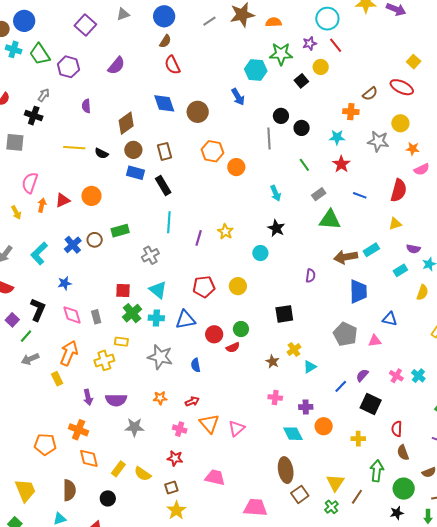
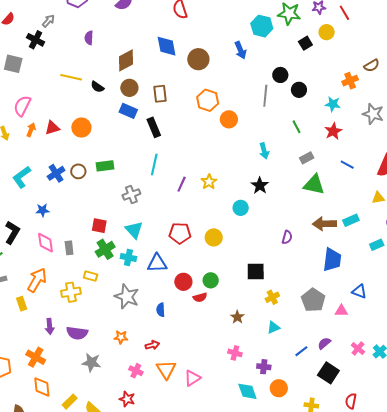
orange cross: (351, 112) -> (350, 81), turned -35
yellow cross: (294, 350) -> (272, 297), moved

